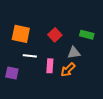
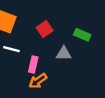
orange arrow: (68, 70) -> (38, 81), moved

